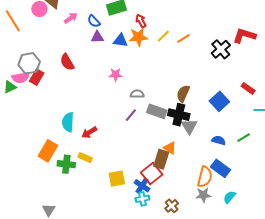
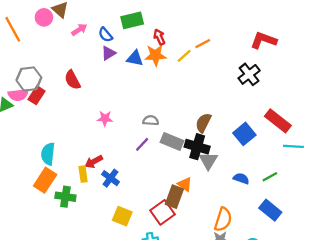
red L-shape: (244, 36) -> (264, 40), moved
purple triangle: (97, 37) -> (109, 53), turned -32
orange line: (183, 38) -> (203, 44), moved
pink star: (116, 75) -> (105, 118), moved
red rectangle: (248, 88) -> (278, 121), size x1.6
cyan semicircle: (68, 122) -> (48, 154), moved
yellow rectangle: (85, 158) -> (83, 174), moved, turned 56
blue rectangle: (221, 168) -> (270, 210), moved
yellow square: (117, 179) -> (122, 216), turned 30
blue cross: (142, 186) -> (110, 178), moved

